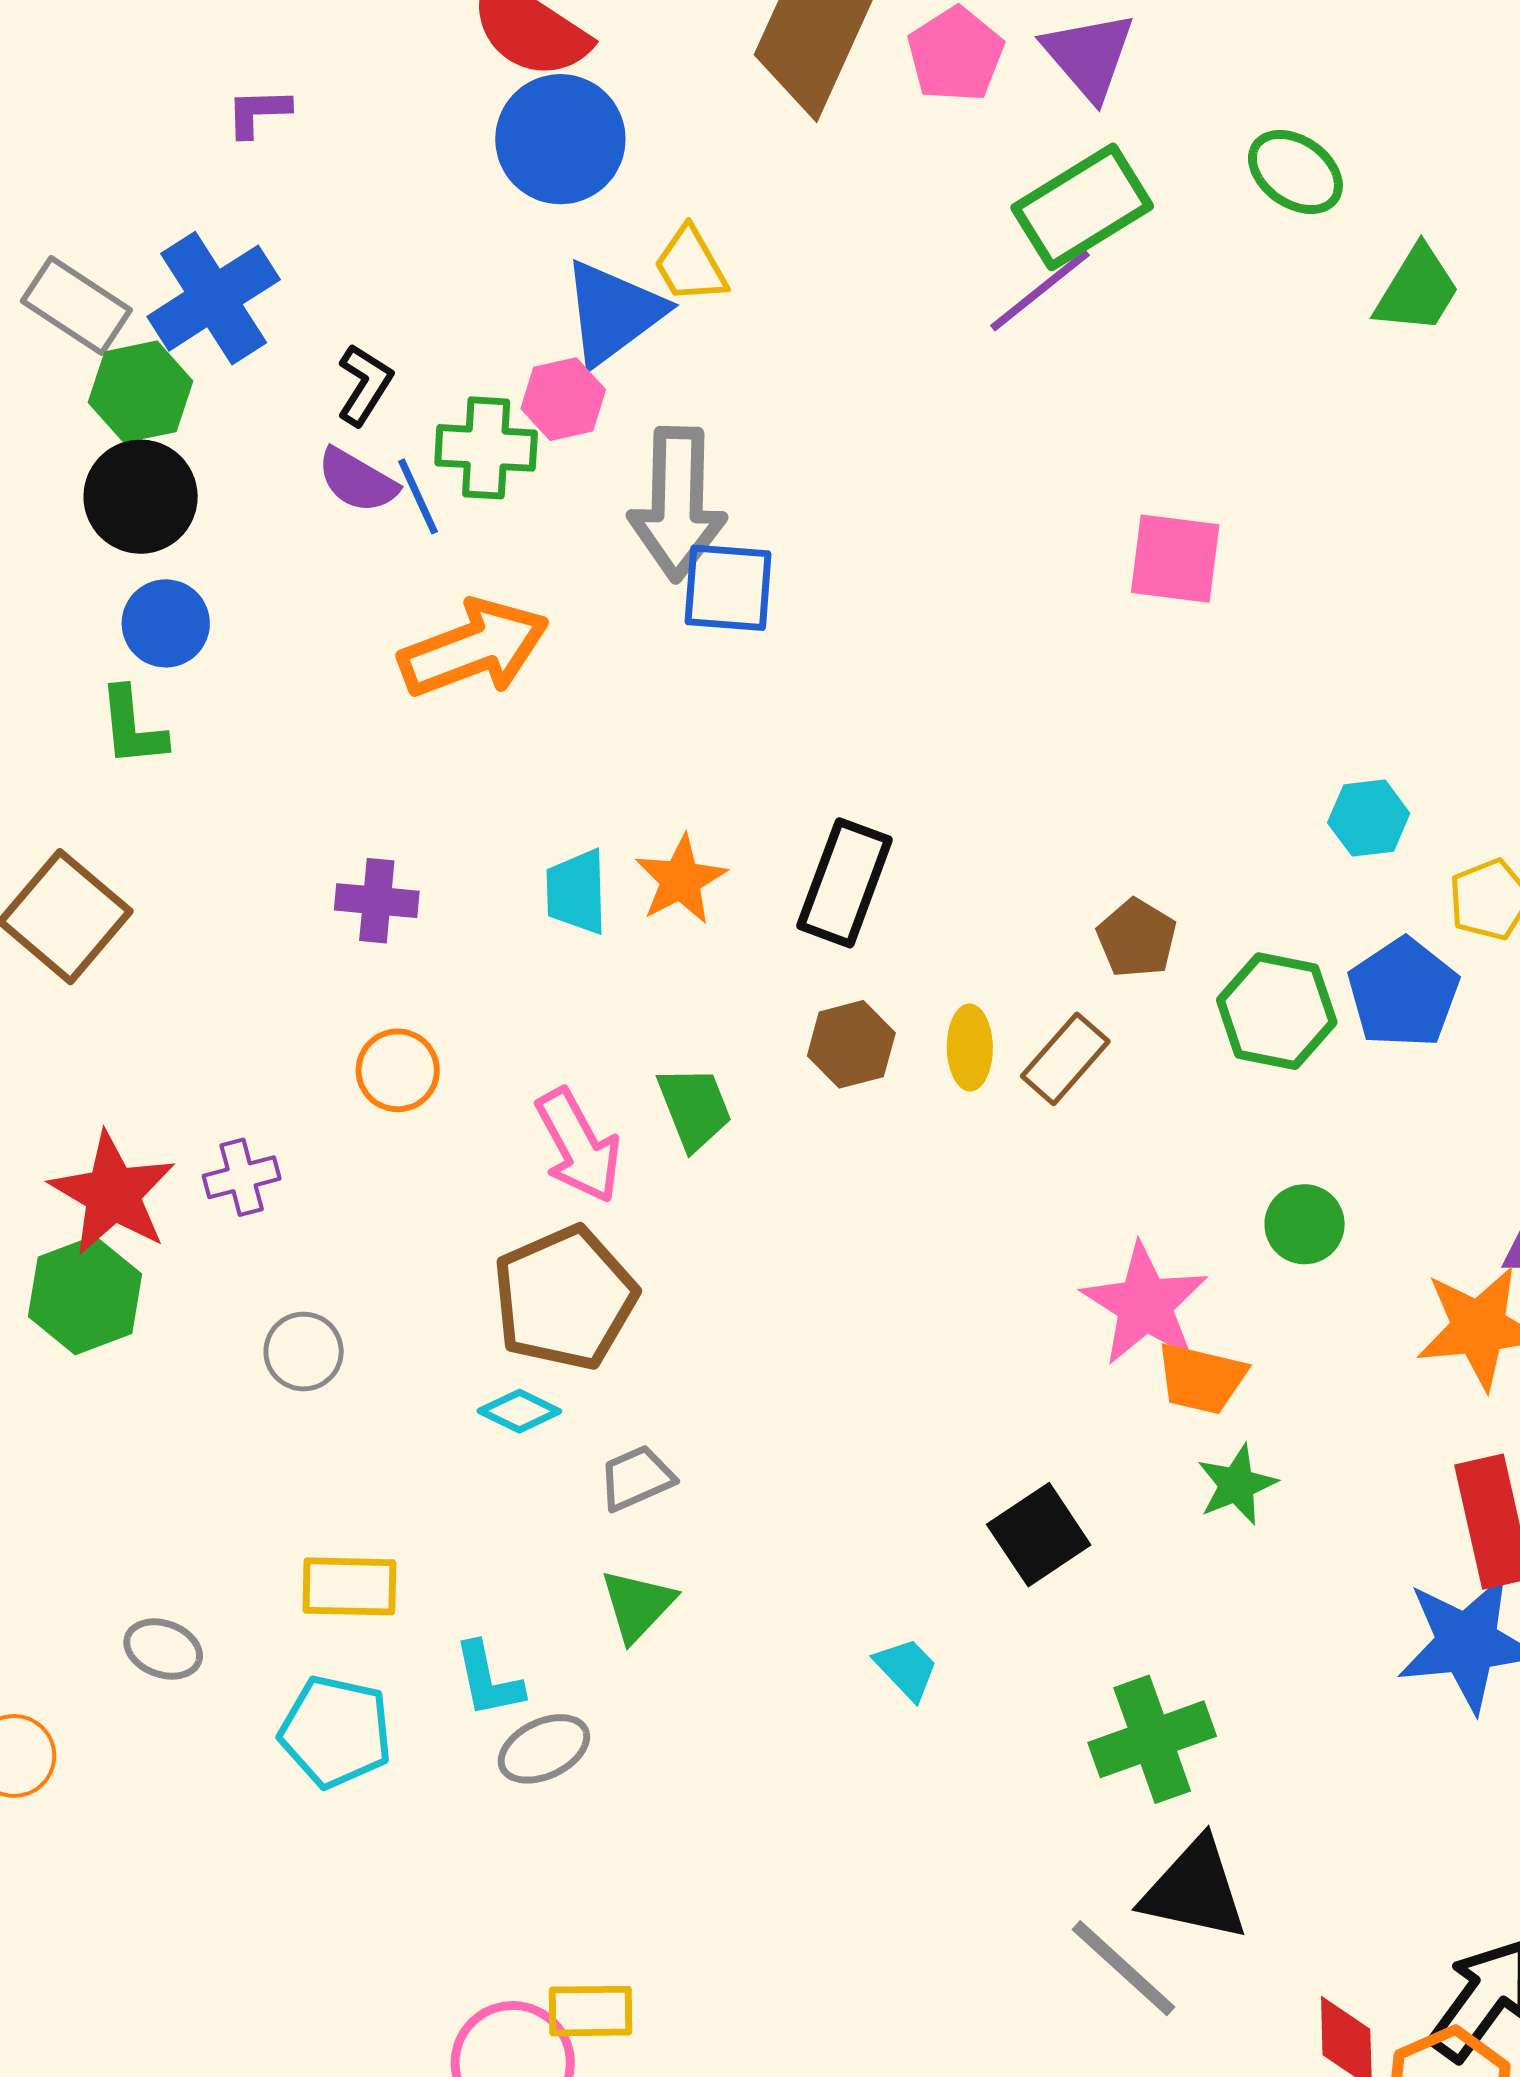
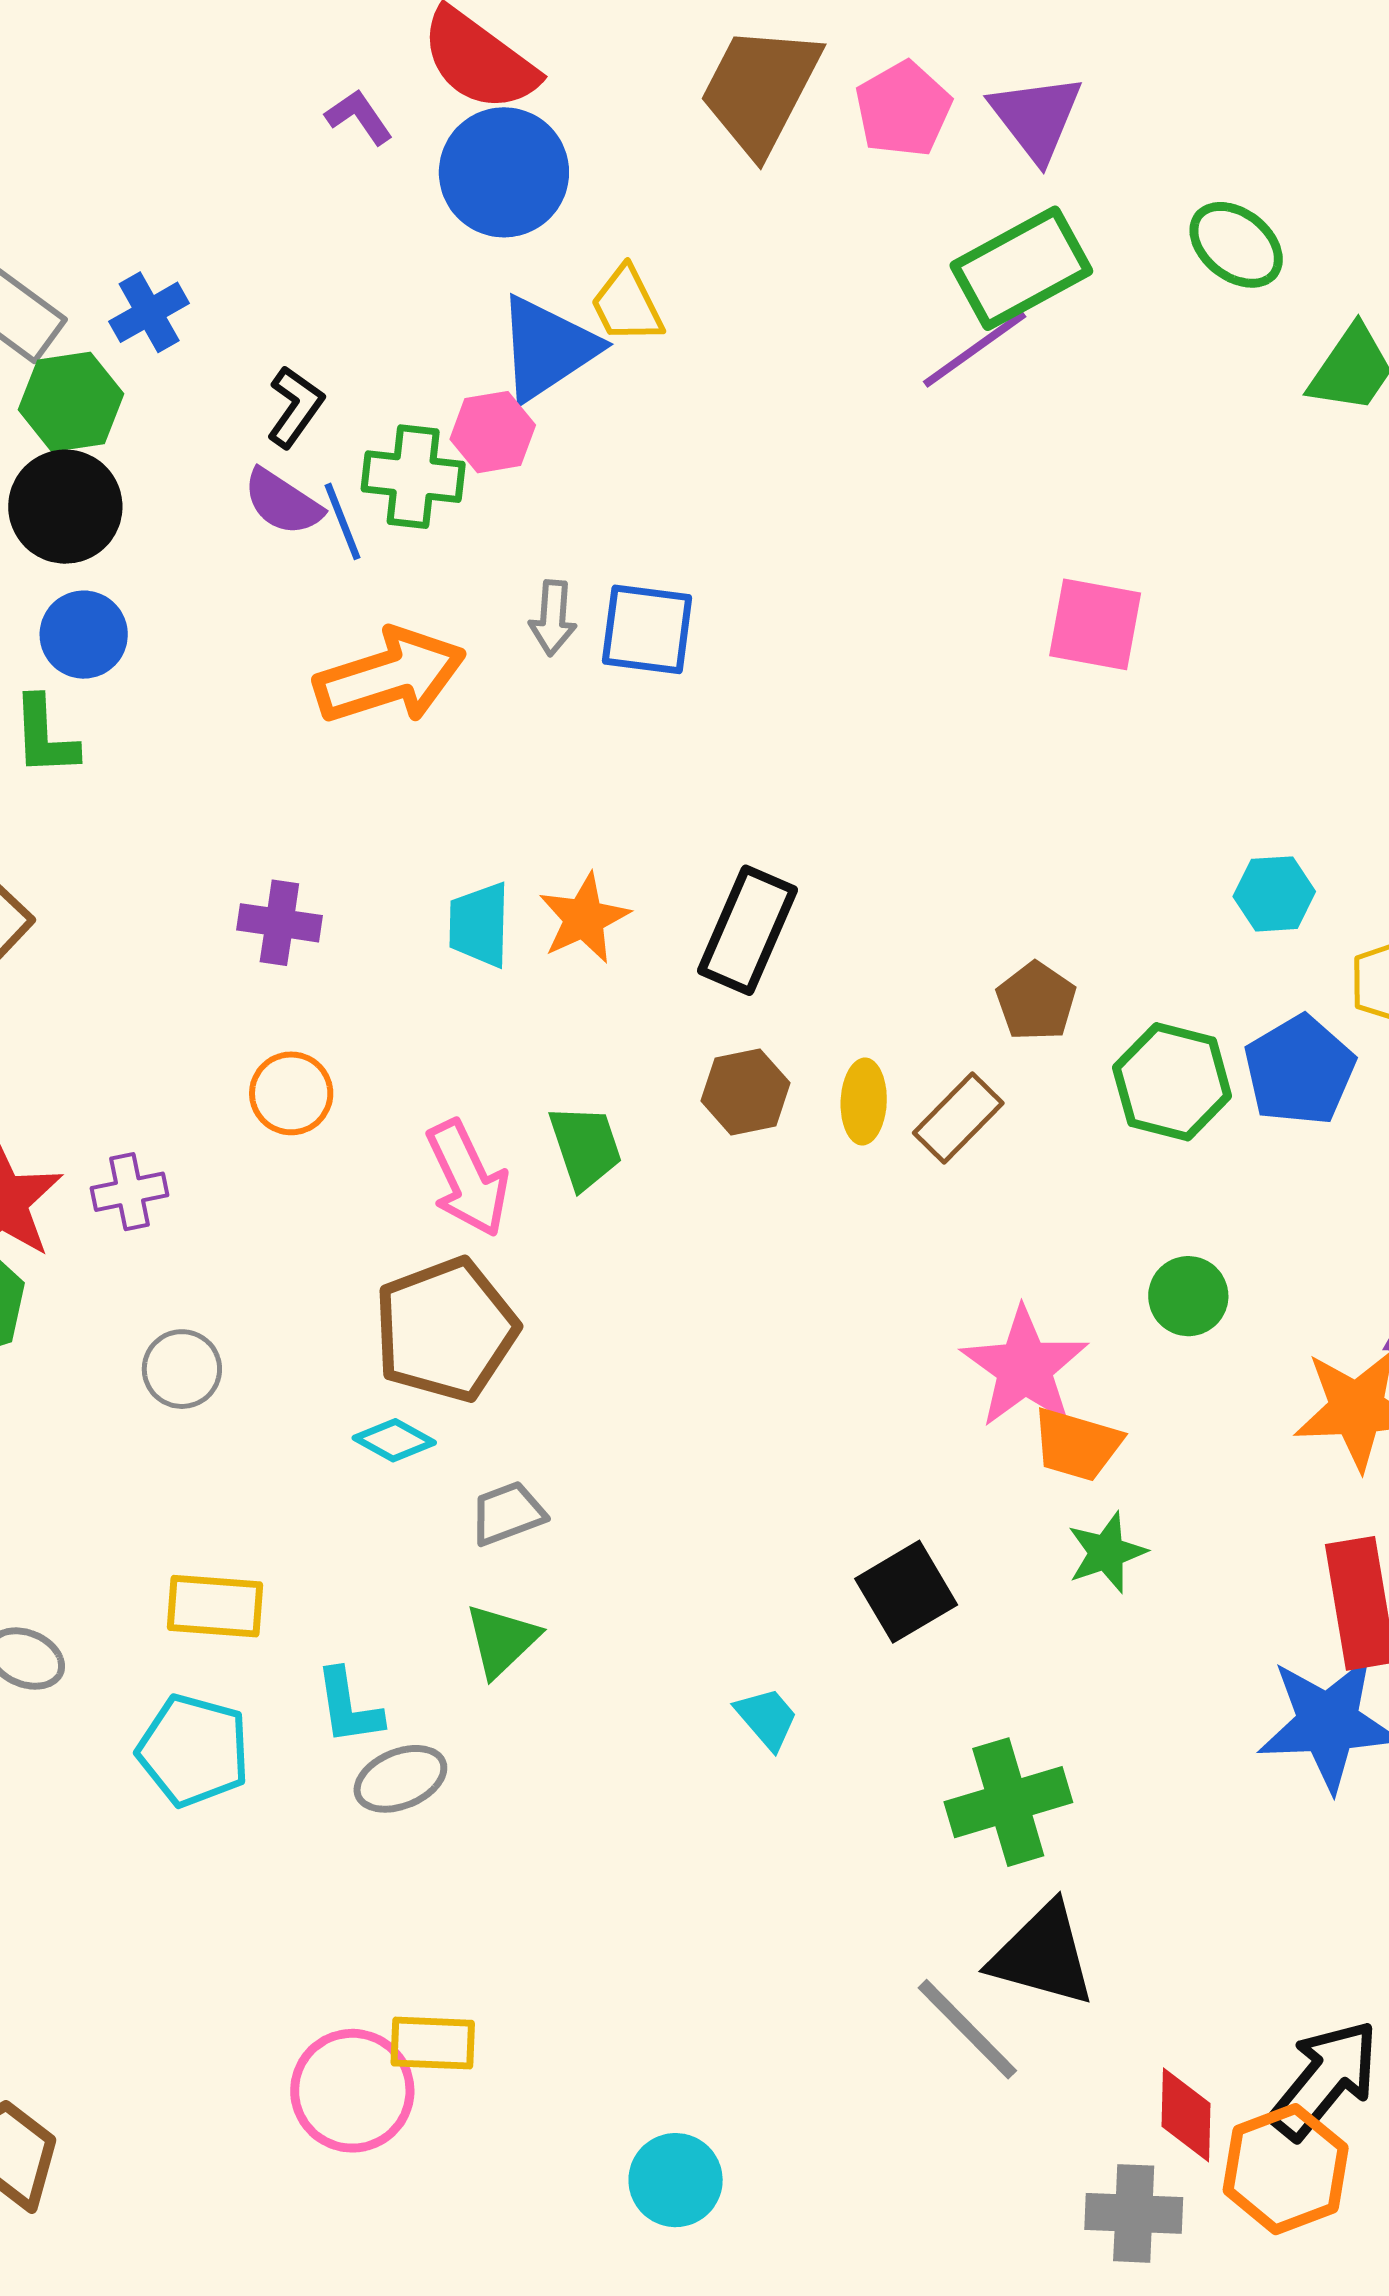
purple L-shape: (258, 112) -> (359, 117), moved, turned 54
blue cross: (214, 298) -> (149, 312), size x0.6
gray arrow: (677, 504) -> (553, 618), moved, size x0.5

